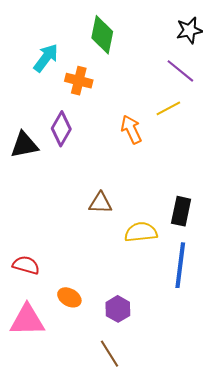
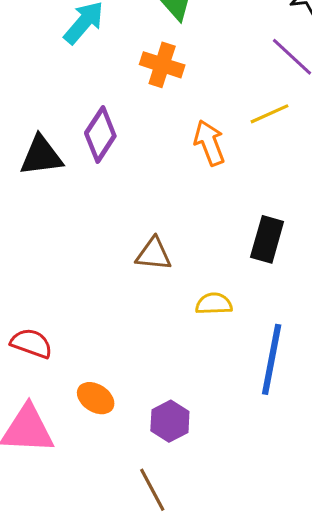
orange cross: (79, 81) -> (162, 65), moved
black rectangle: (181, 211) -> (267, 239), moved
yellow semicircle: (141, 232) -> (214, 304), size x0.7

